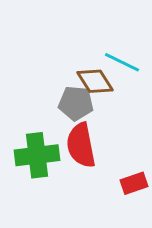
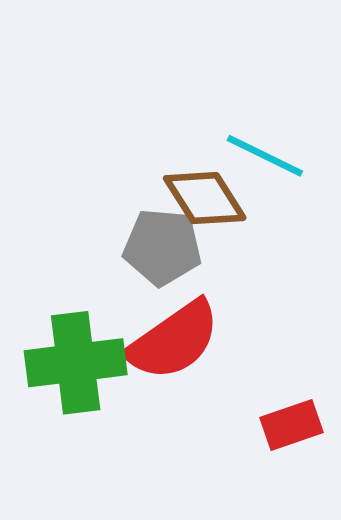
red semicircle: (81, 145) -> (174, 340), turned -114

